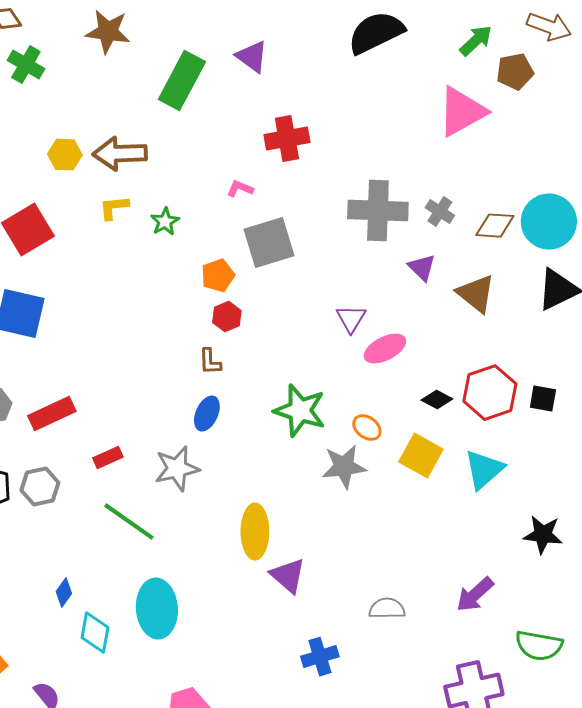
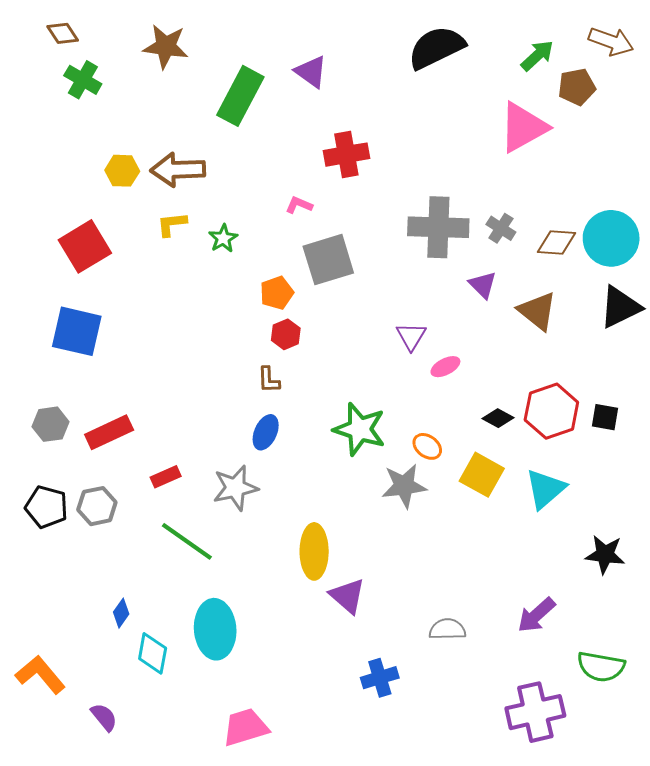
pink ellipse: (385, 349) -> (445, 367), size x0.7

